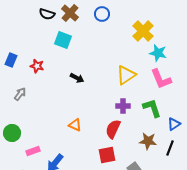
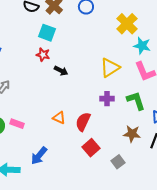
red star: (37, 66) -> (43, 55), moved
red semicircle: (113, 129) -> (83, 122), moved
pink rectangle: (33, 151) -> (17, 124), moved, turned 40
red square: (107, 155) -> (91, 148), turned -30

